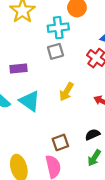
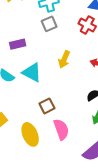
brown square: (60, 142) -> (47, 106), moved

